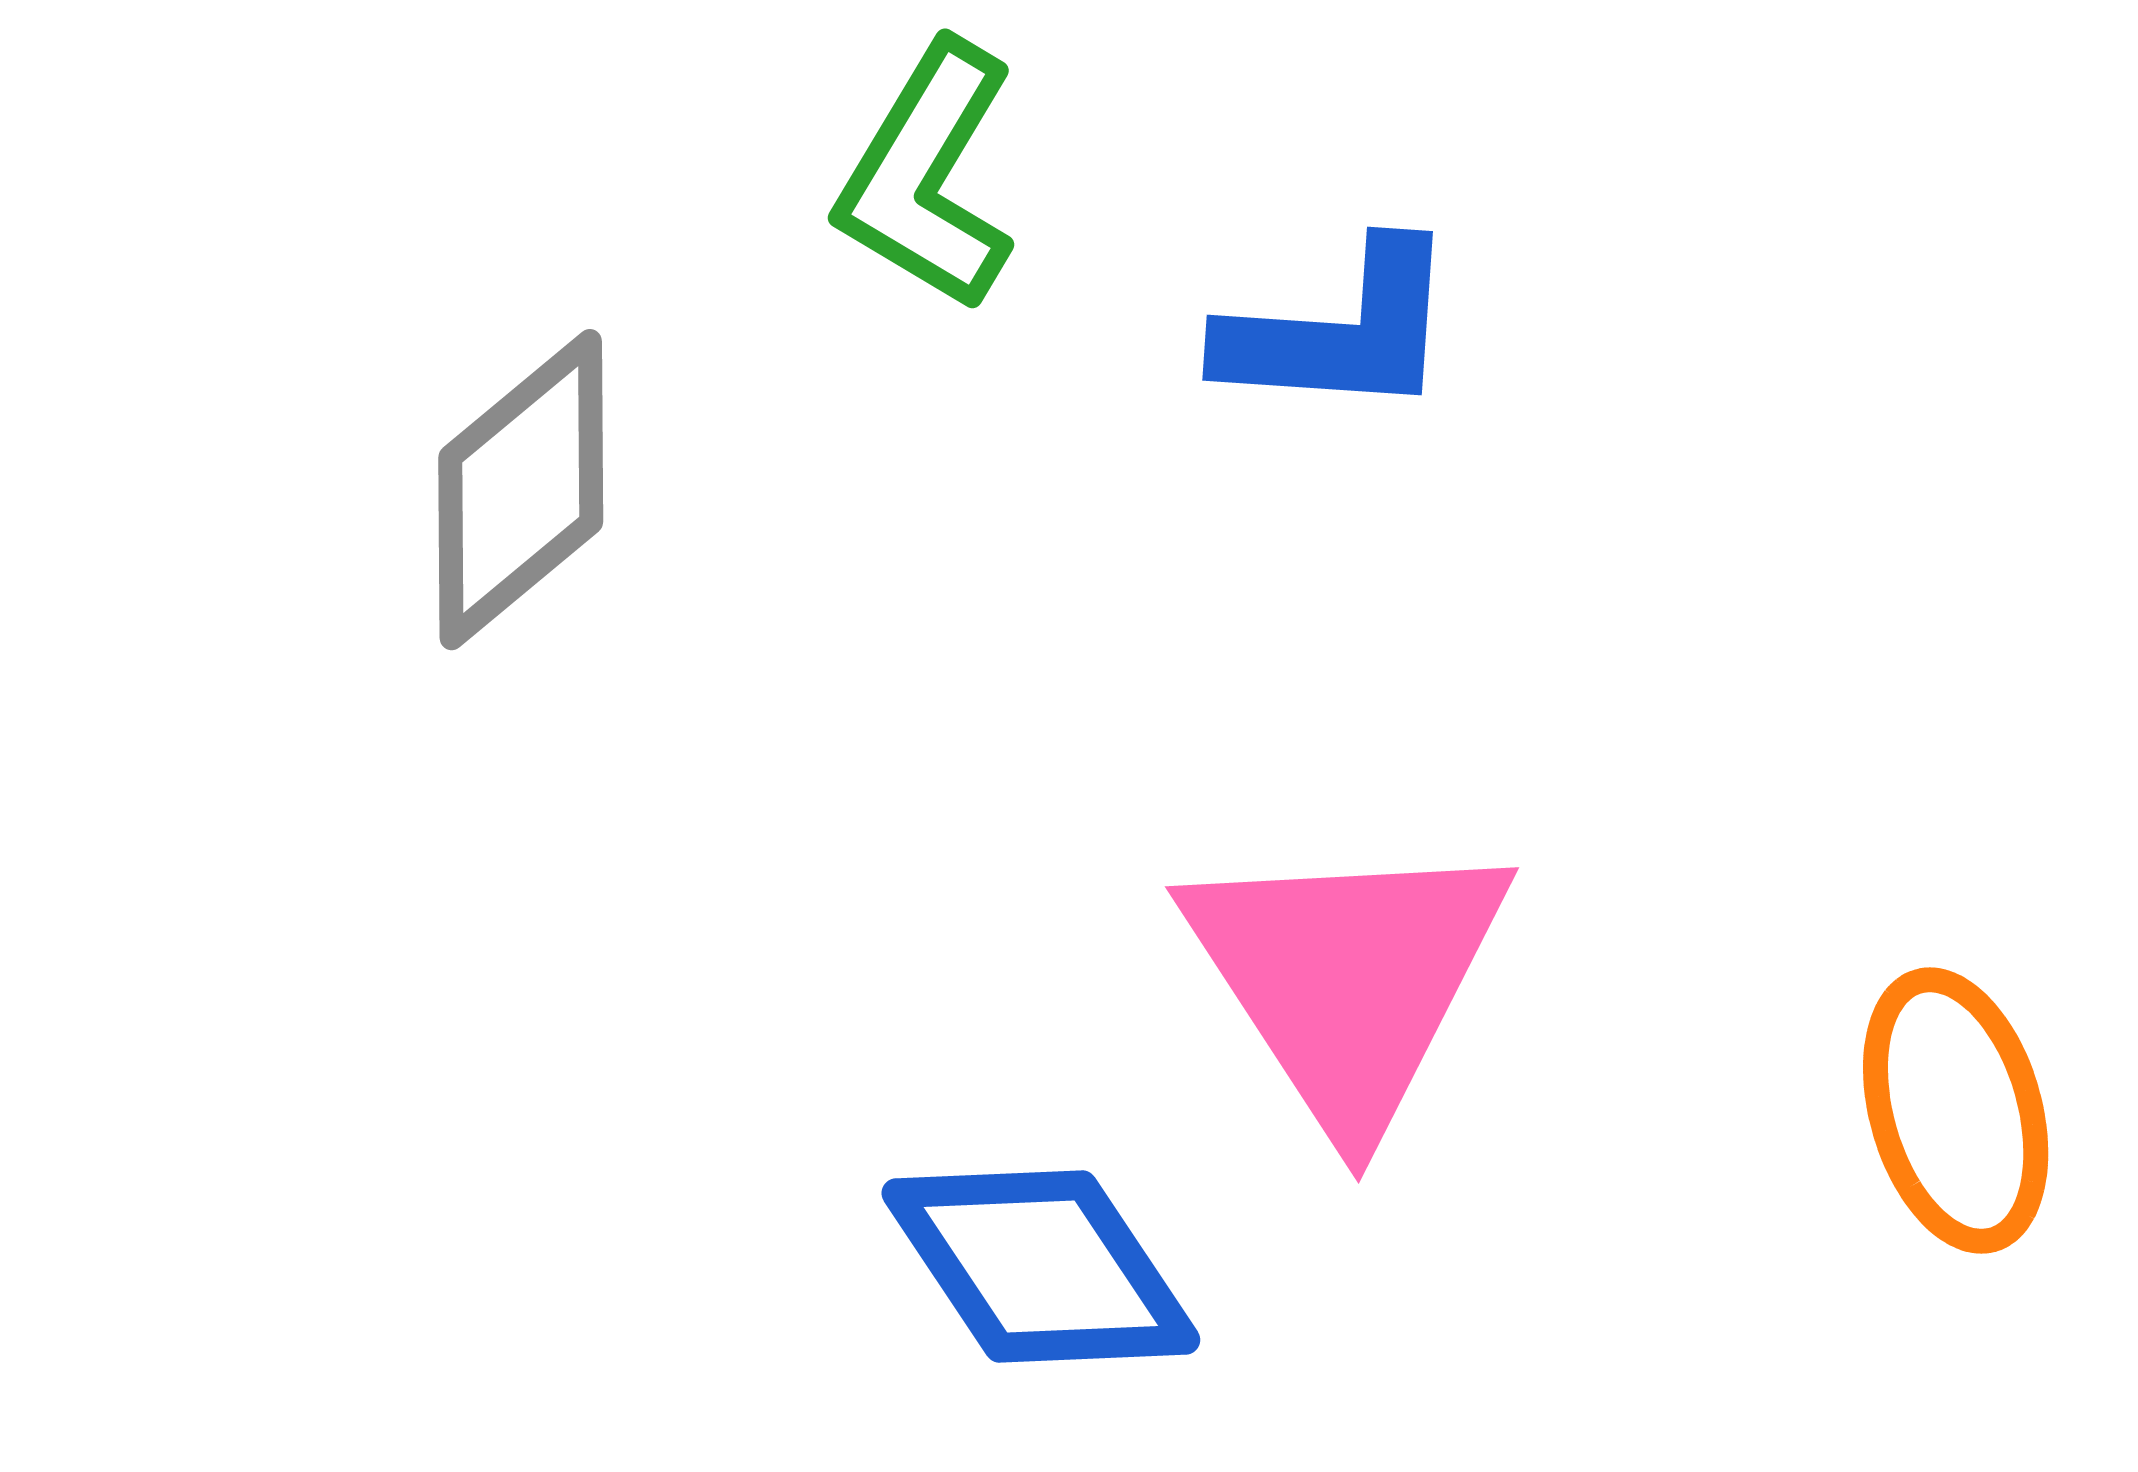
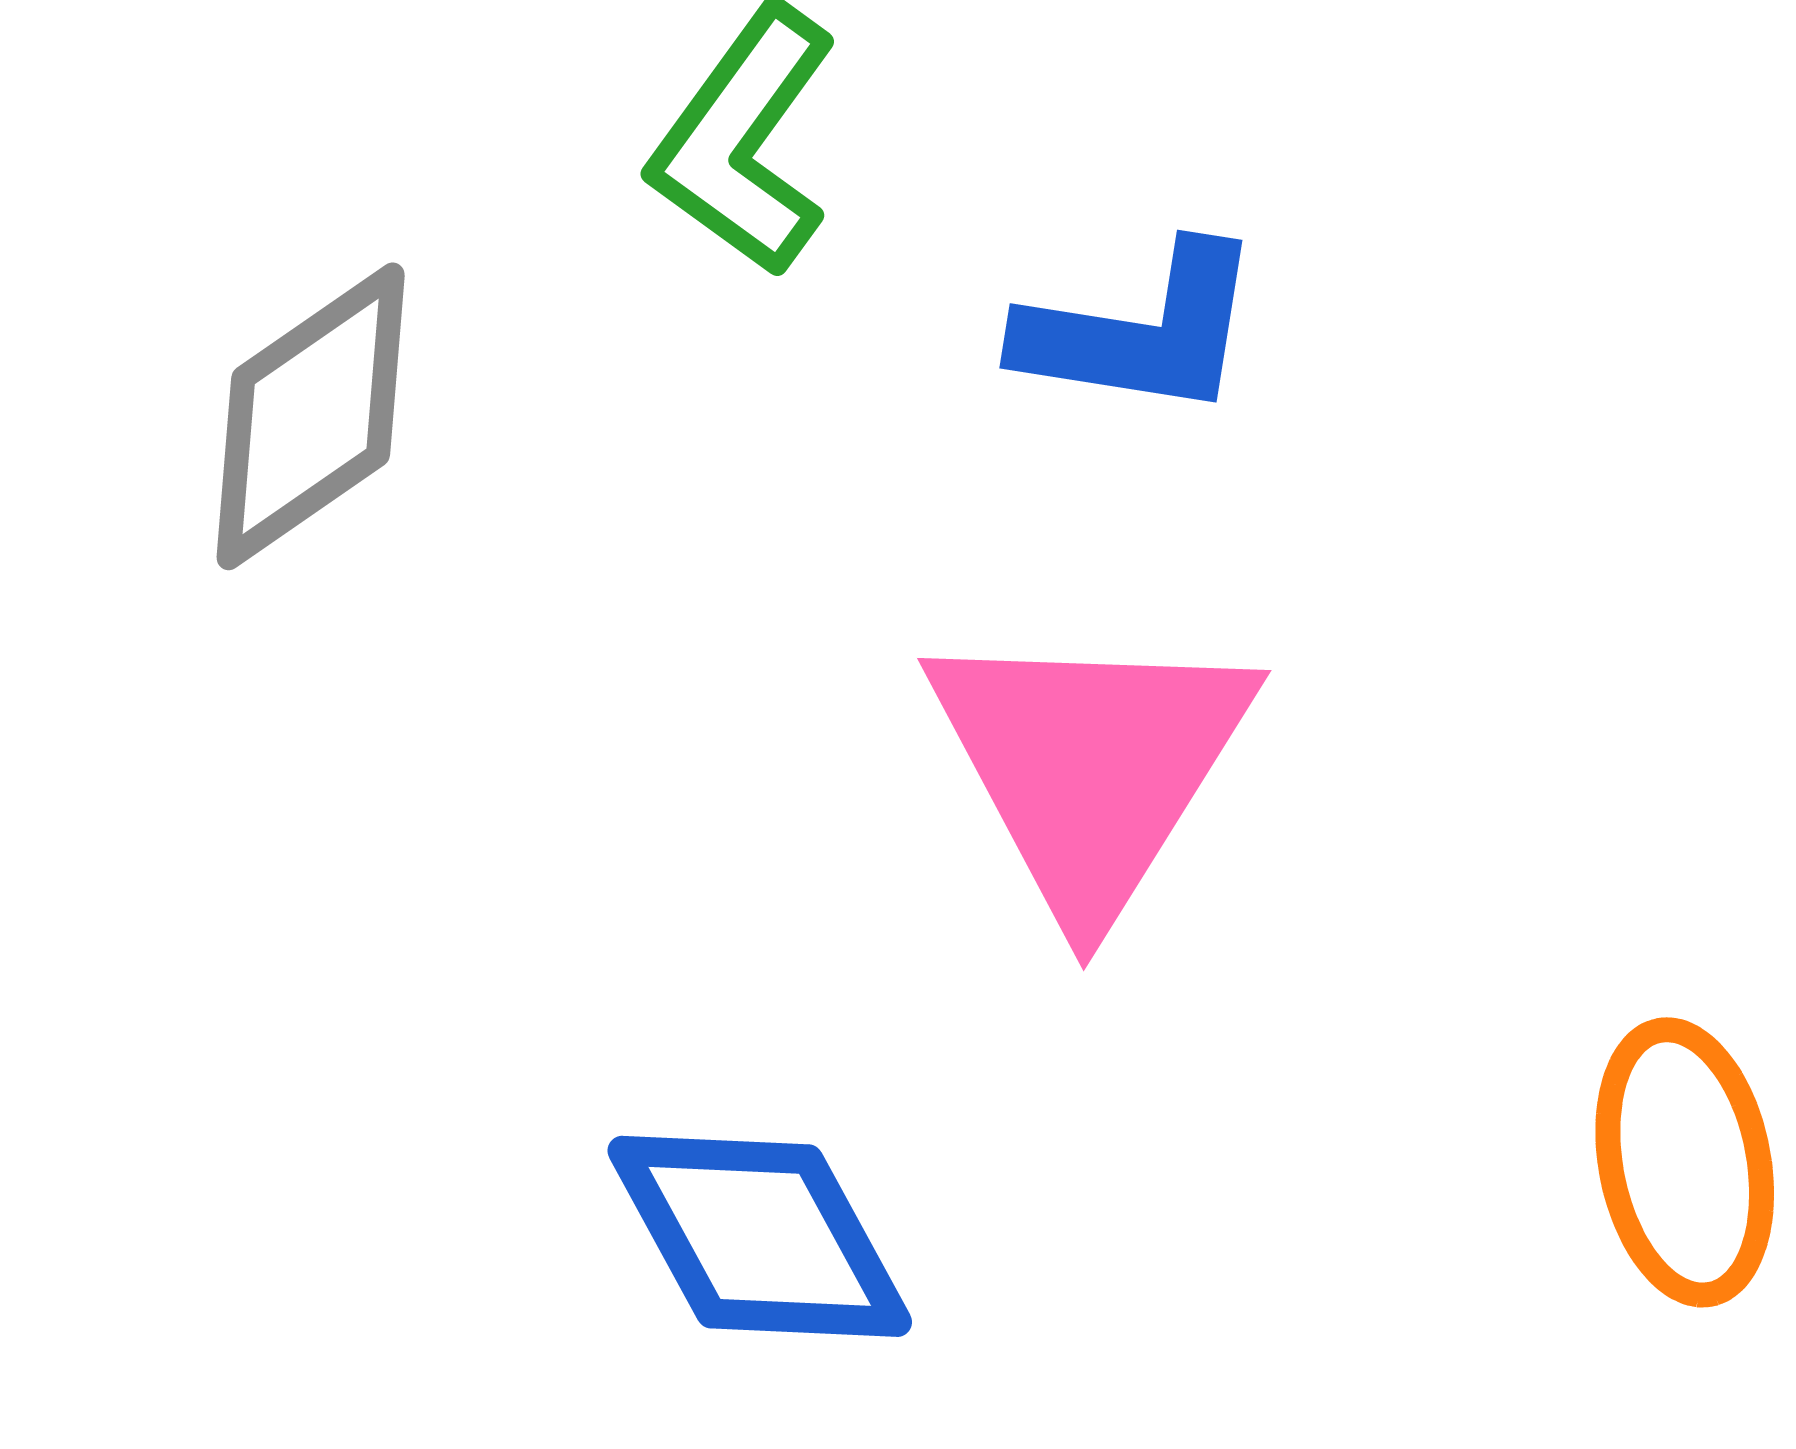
pink triangle: (1348, 979) -> (1091, 766), moved

